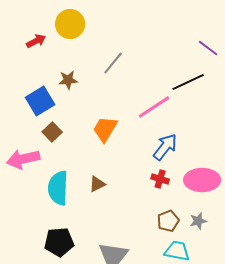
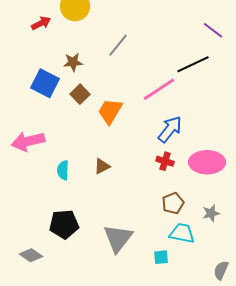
blue square: (40, 101) -> (45, 83), turned -32
brown square: (52, 132) -> (80, 94), moved
cyan semicircle: (58, 188) -> (63, 170), size x0.6
gray star: (198, 221) -> (211, 213), moved

